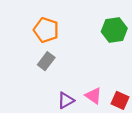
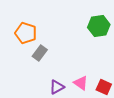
orange pentagon: (46, 30) -> (26, 33), moved

